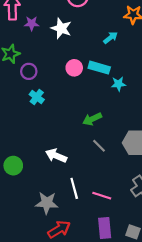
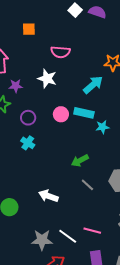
purple star: (32, 23) -> (16, 86), moved
cyan arrow: (111, 38) -> (93, 85), size x1.5
purple circle: (29, 71) -> (28, 118), moved
white line: (74, 188) -> (68, 236), moved, turned -36

